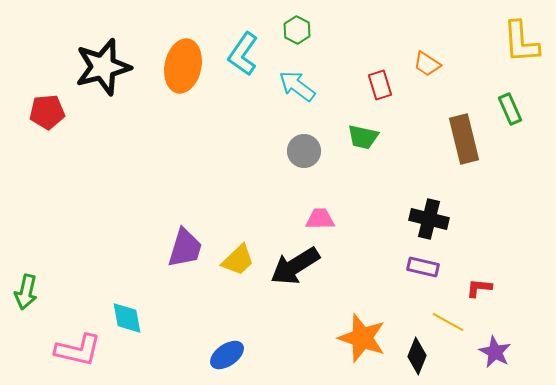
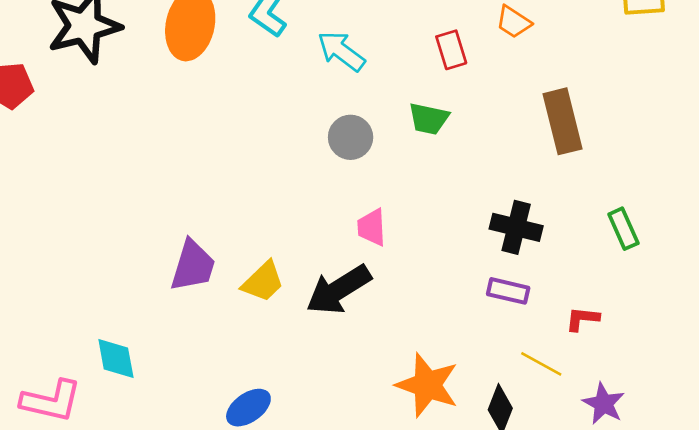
green rectangle: (510, 109) -> (623, 229), moved
pink trapezoid: (320, 219) -> (372, 227), turned -92

